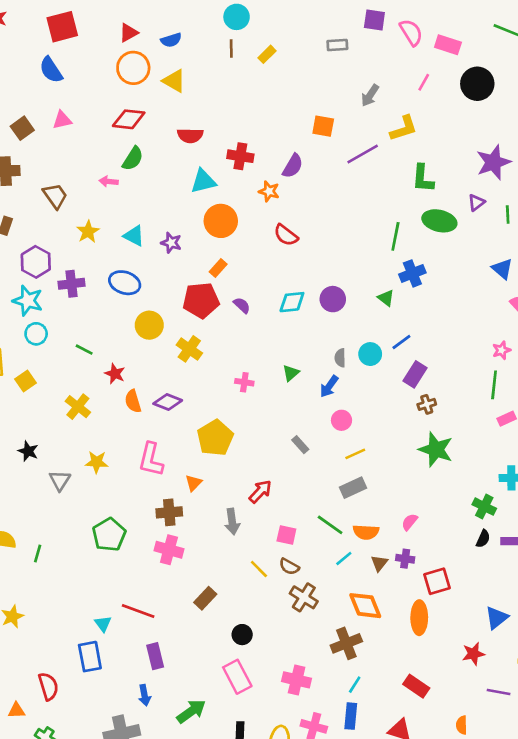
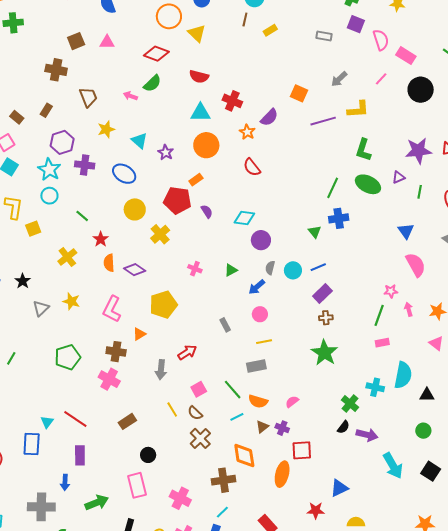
purple circle: (333, 299) -> (261, 240), moved
pink square: (286, 535) -> (199, 389), turned 35

